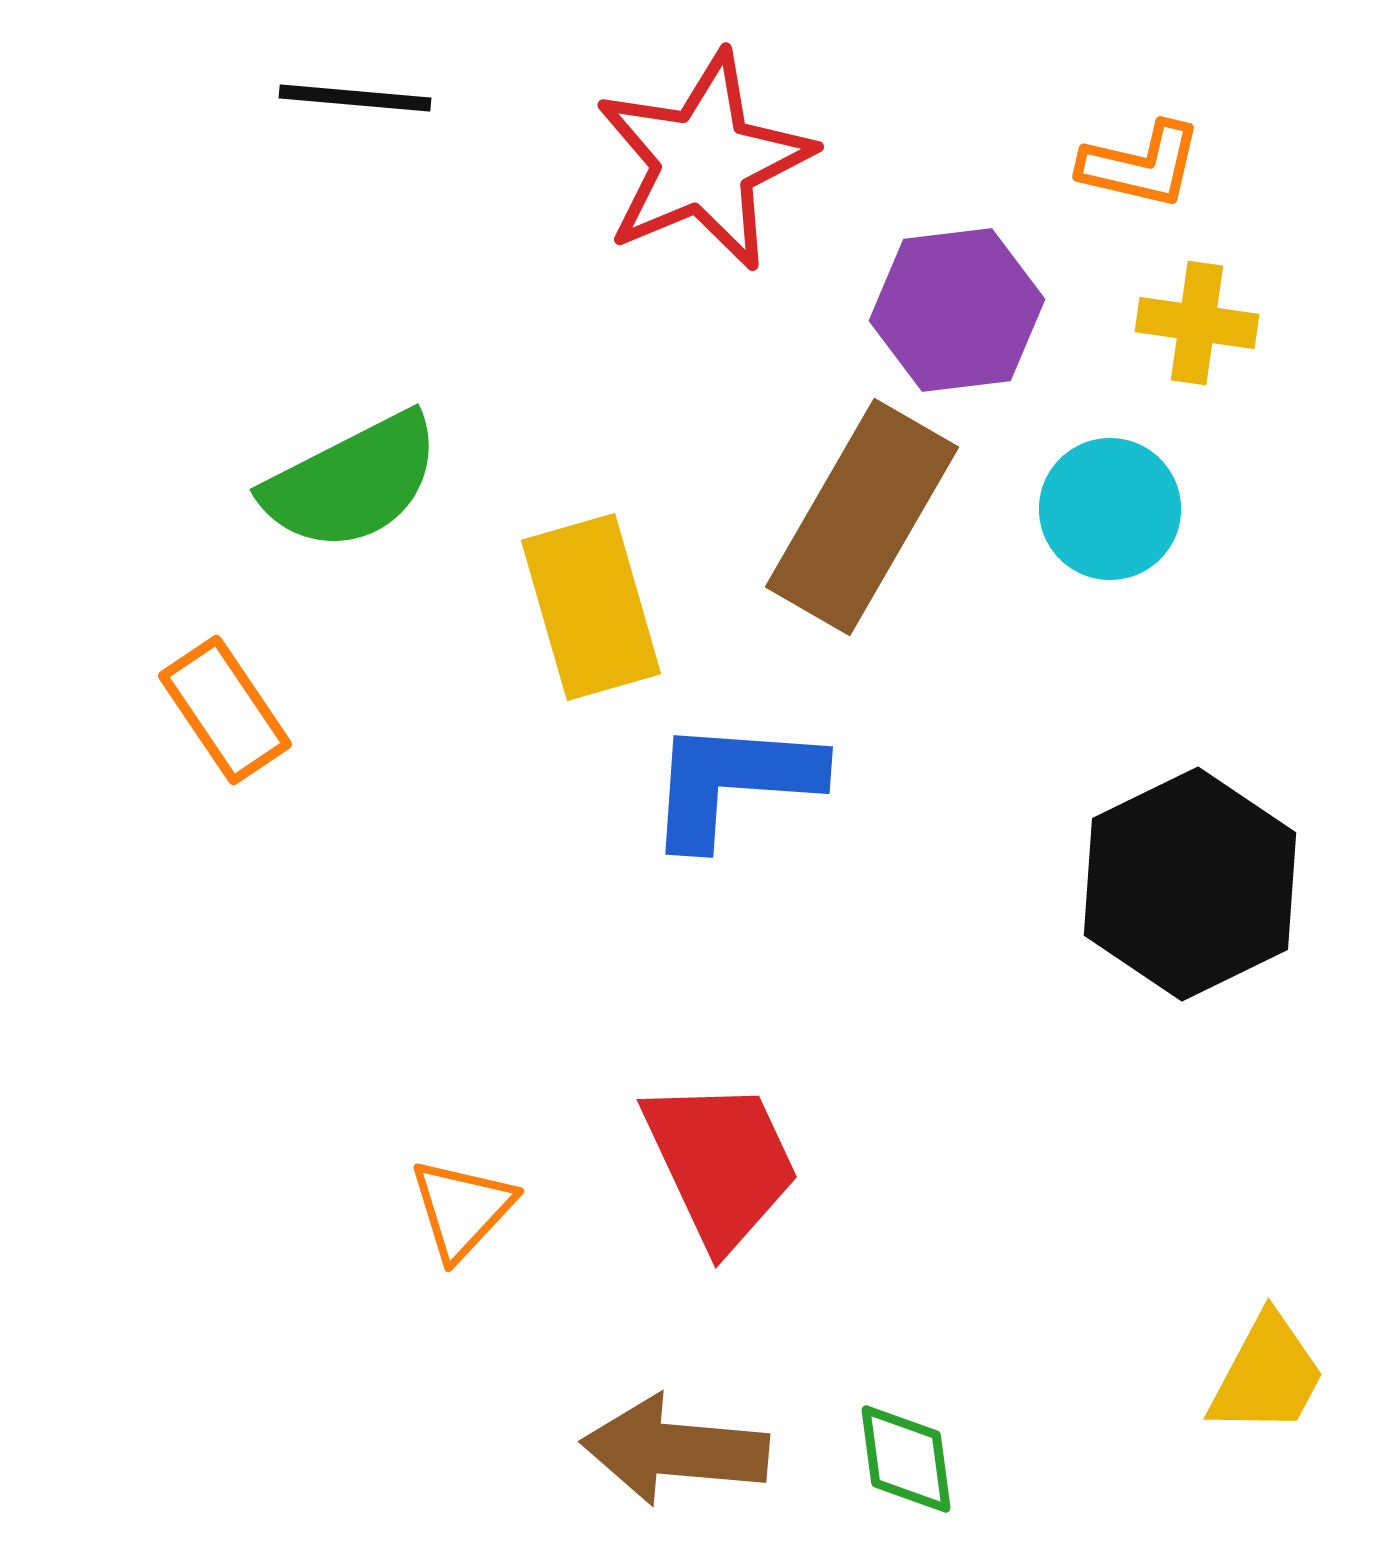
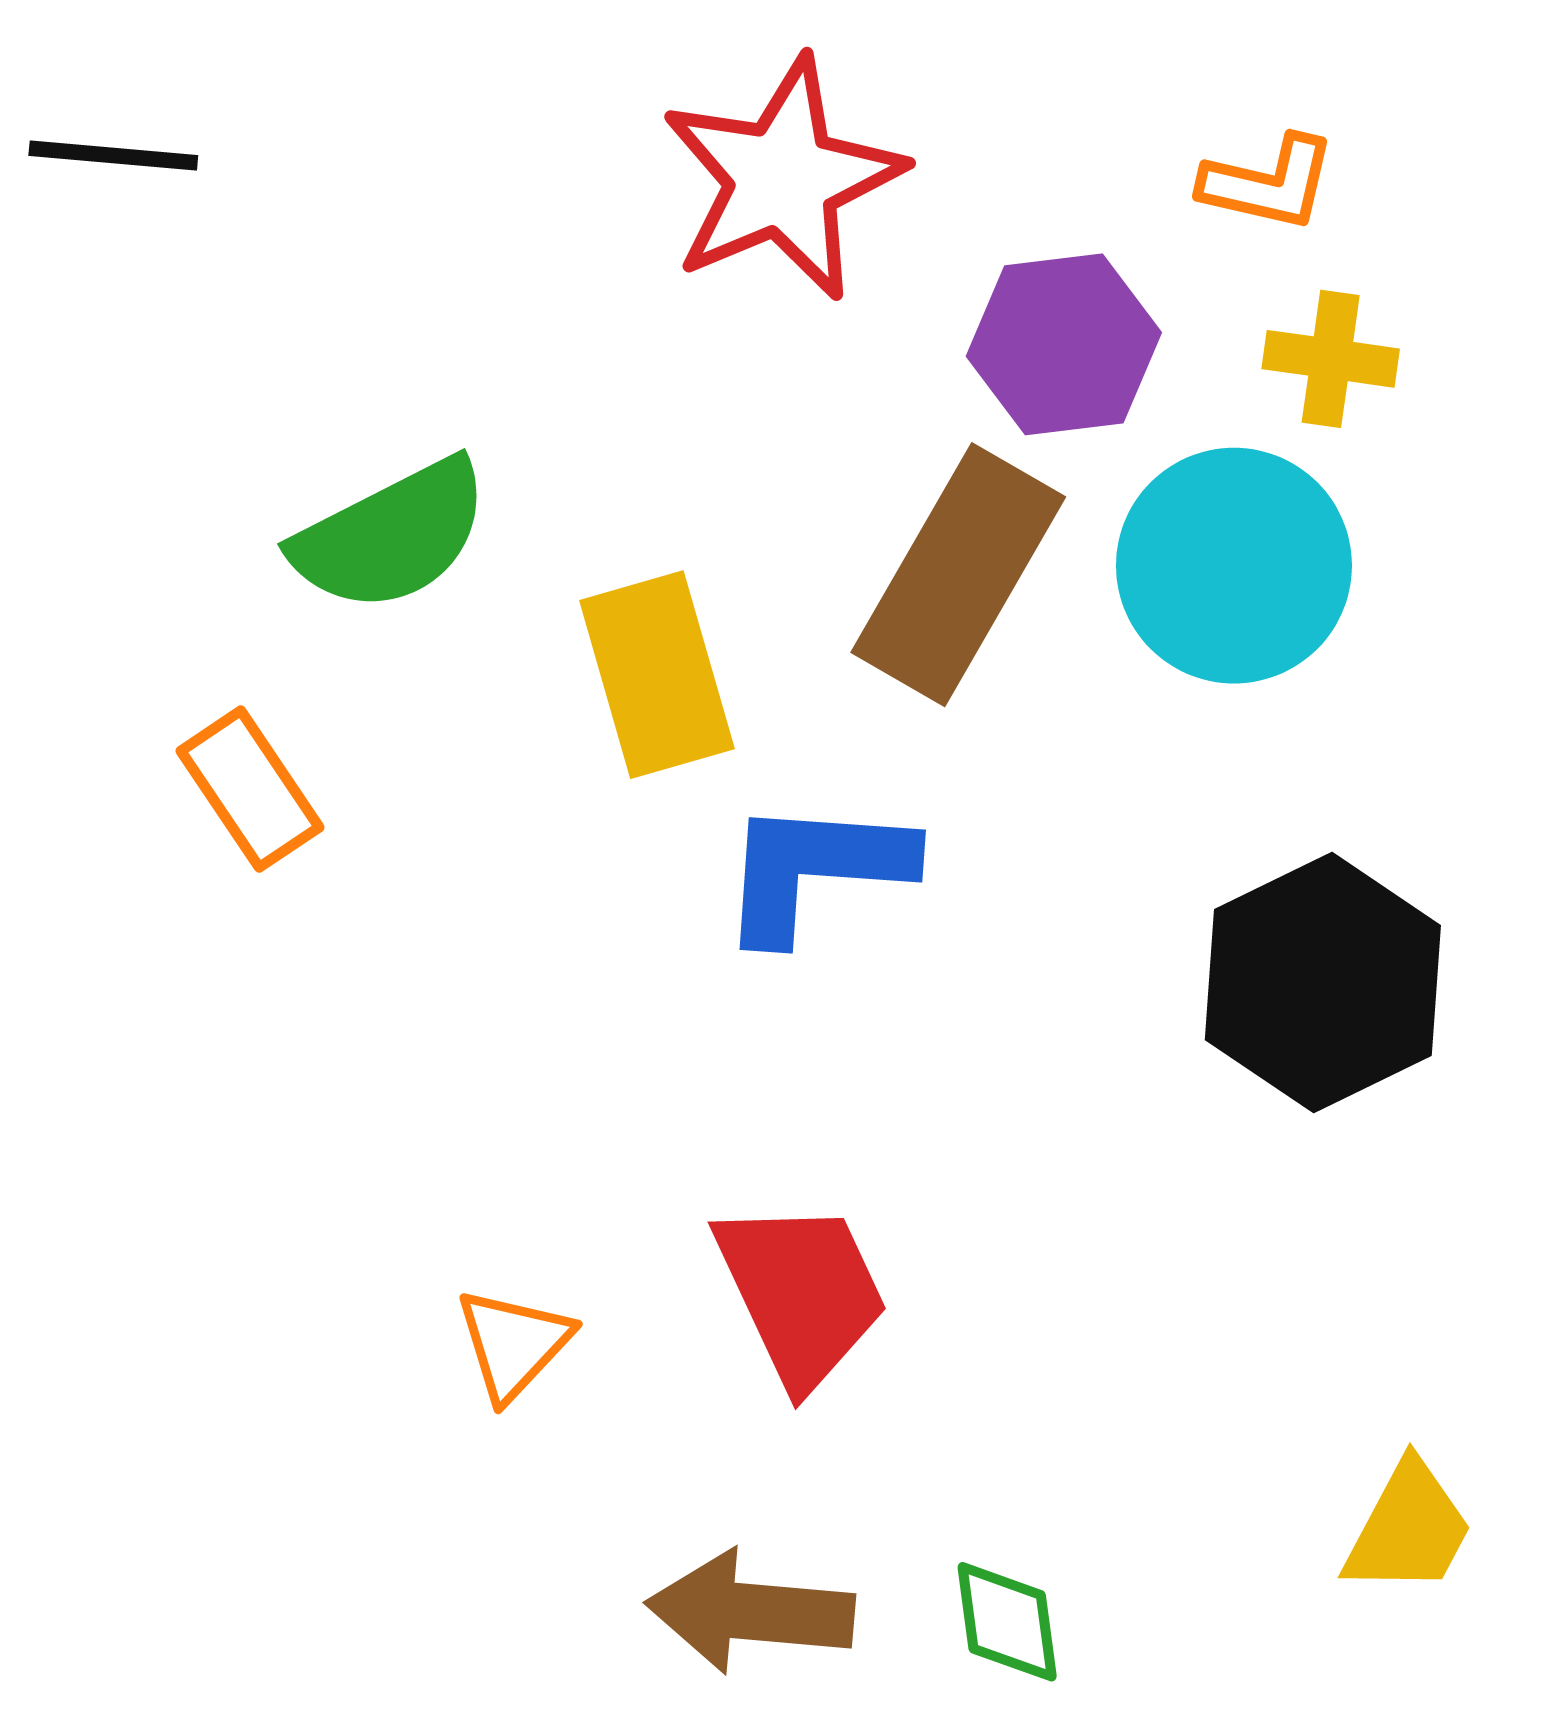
black line: (355, 98) -> (113, 155), moved
cyan circle: (1110, 509) -> (1234, 566), size x1.5

